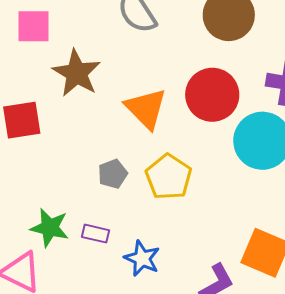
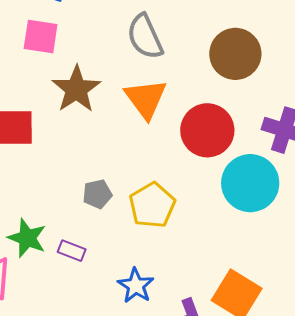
orange triangle: (146, 108) -> (146, 99), moved
blue star: (142, 258) -> (136, 286), moved

